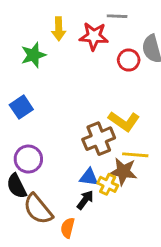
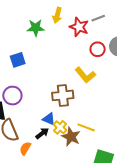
gray line: (117, 16) -> (98, 18), turned -40
yellow L-shape: (124, 121) -> (85, 75), moved
yellow line: (135, 155) -> (86, 127), moved
brown star: (123, 171) -> (71, 137), moved

